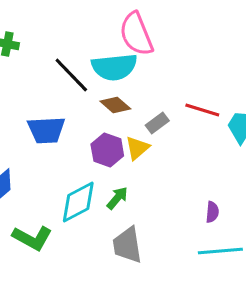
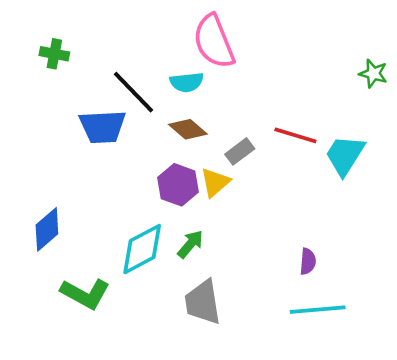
cyan semicircle: (114, 67) -> (187, 82), size x0.6
blue trapezoid: (46, 130) -> (103, 127), moved

